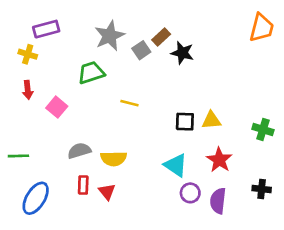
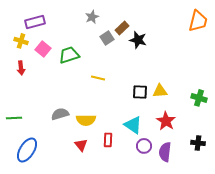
gray star: (110, 36) -> (92, 17), moved, size x0.6
pink square: (57, 107) -> (43, 49), moved
red rectangle: (83, 185) -> (108, 140), moved

